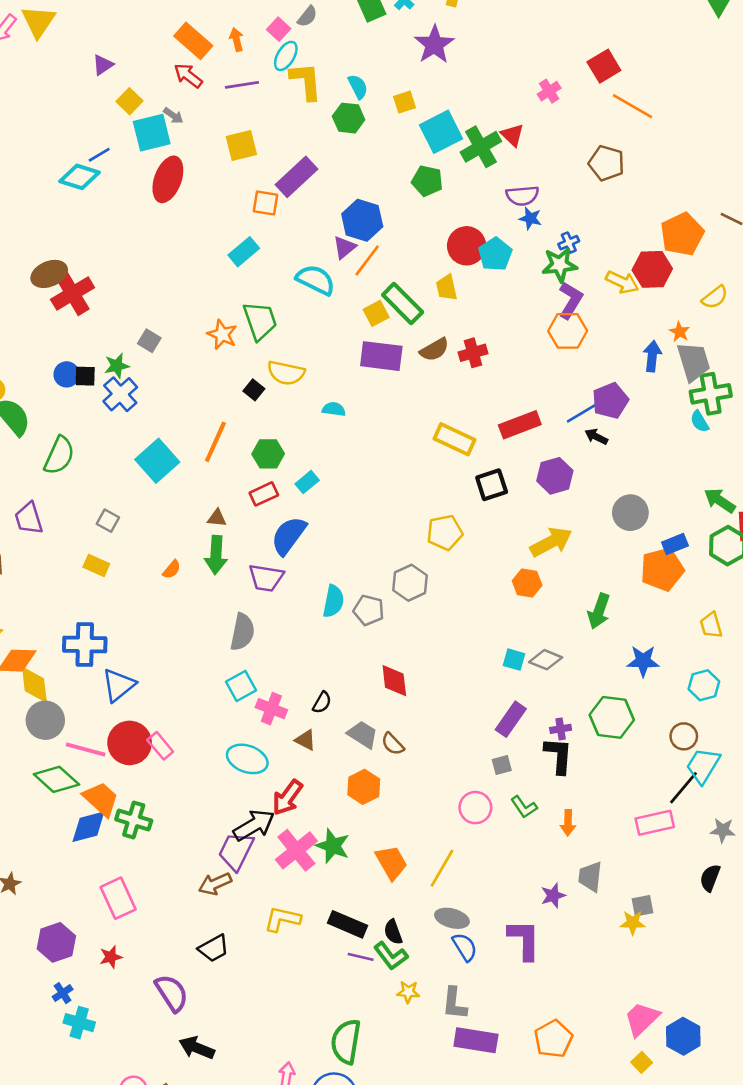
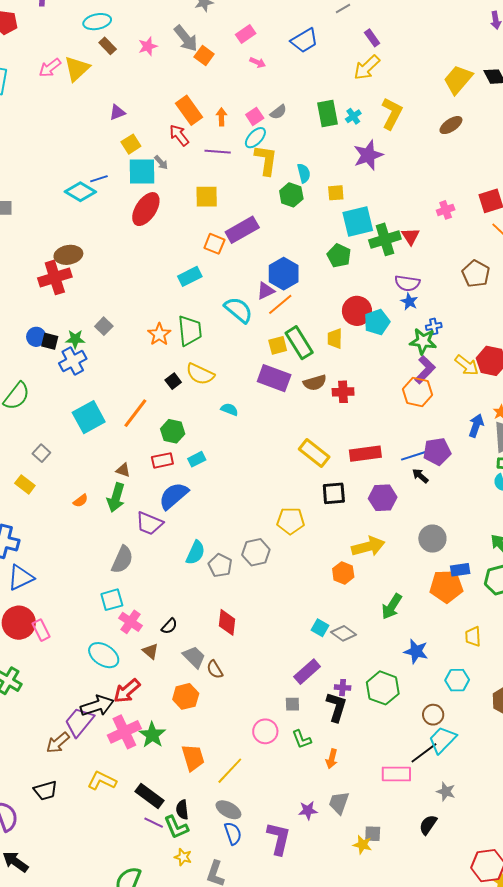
brown ellipse: (49, 274) -> (68, 255), moved
brown arrow: (215, 884) -> (58, 743), turned -30

